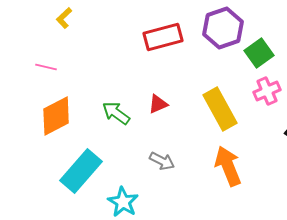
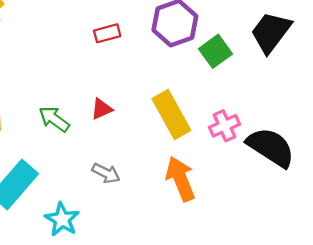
red rectangle: (163, 37) -> (107, 33), size x0.6
pink cross: (267, 91) -> (225, 126), moved

